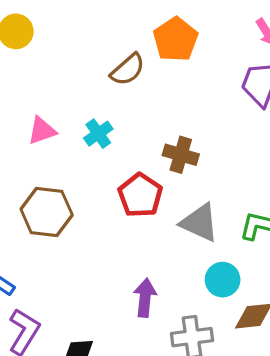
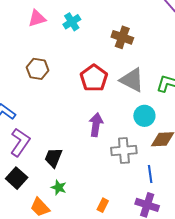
red pentagon: (140, 195) -> (94, 78), moved
brown hexagon: (47, 212) -> (38, 69), size x0.7

